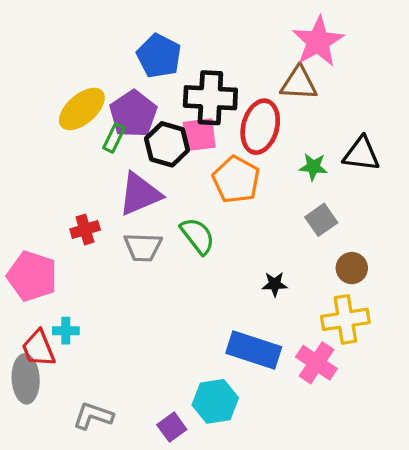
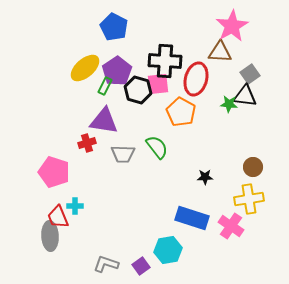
blue pentagon: (159, 56) -> (114, 27), moved
black triangle: (361, 154) -> (245, 96), moved
purple triangle: (140, 194) -> (104, 121), moved, turned 32
gray square: (321, 220) -> (250, 74), moved
gray L-shape: (93, 416) -> (106, 264), moved

